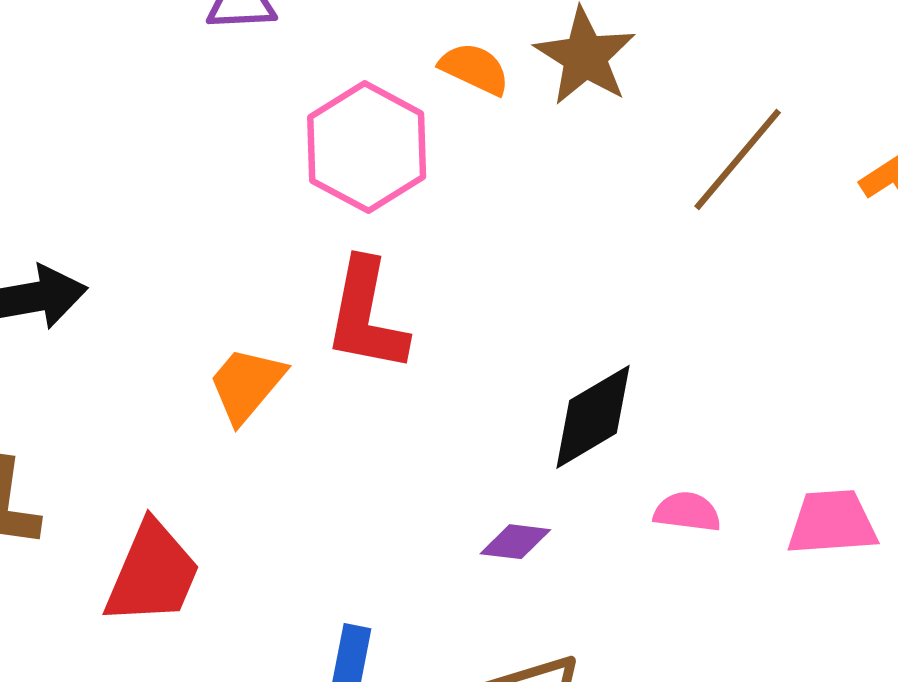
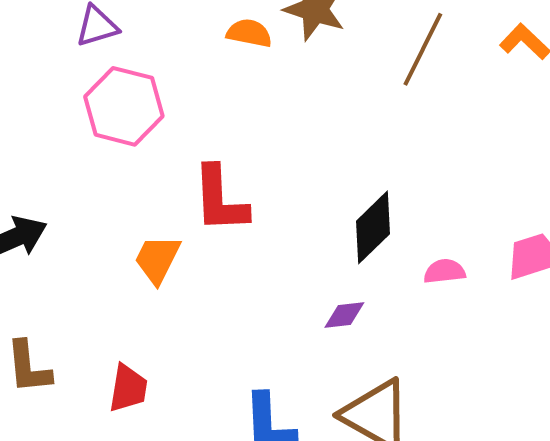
pink hexagon: (367, 147) -> (124, 106), moved
red trapezoid: (153, 574) -> (128, 388), size x0.7

